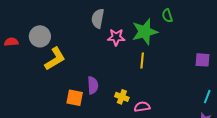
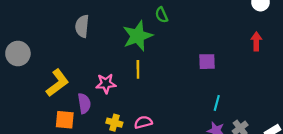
pink star: (116, 37) -> (106, 84), moved
yellow L-shape: (55, 59) -> (57, 83), moved
yellow cross: (122, 97) -> (114, 123), moved

